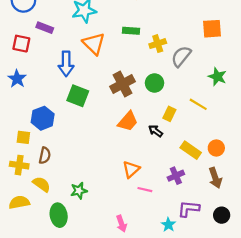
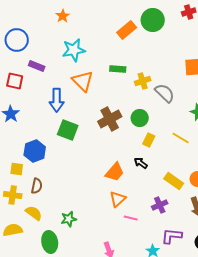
gray semicircle: (181, 56) -> (165, 93), turned 95
yellow rectangle: (169, 114) -> (149, 140), moved
orange trapezoid: (128, 121) -> (115, 172), moved

